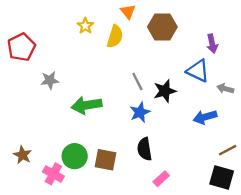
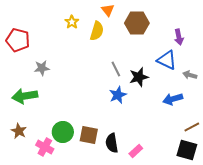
red pentagon: (21, 47) -> (18, 40), turned -30
green arrow: (87, 105) -> (25, 96), moved
black semicircle: (145, 149) -> (112, 143), moved

